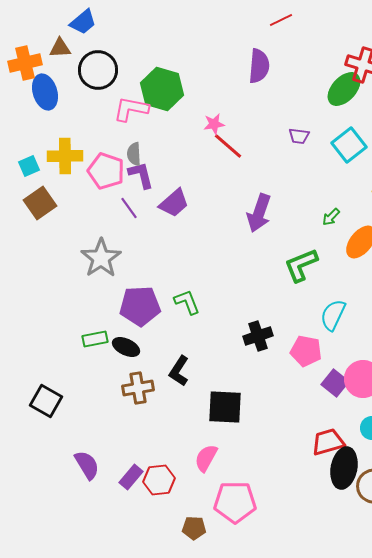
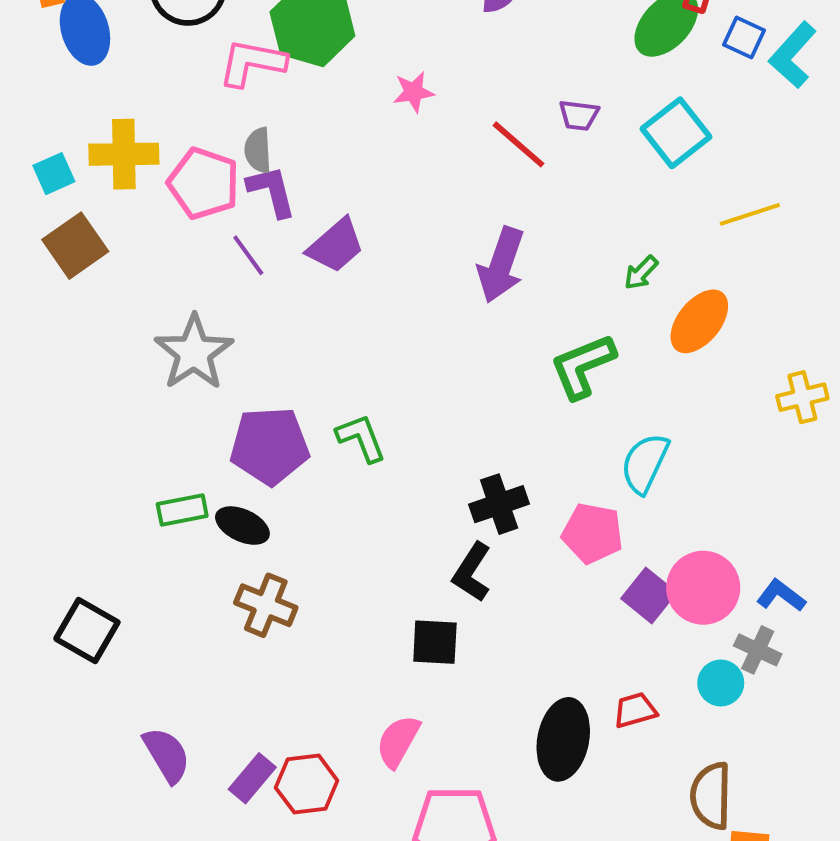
red line: (228, 146) -> (519, 144), moved
black L-shape: (179, 371) -> (472, 572), moved
brown cross: (138, 388) -> (266, 605), turned 32
black square: (225, 407) -> (435, 642), size x0.7
red trapezoid: (328, 442) -> (635, 710), size x0.7
black ellipse: (344, 468) -> (563, 739), moved

